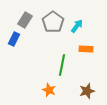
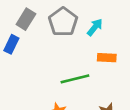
green line: (62, 65) -> (75, 79), turned 65

